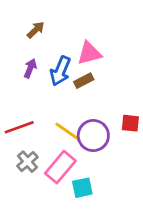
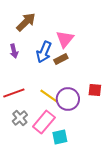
brown arrow: (36, 30) -> (26, 22), size x1.5
pink triangle: (89, 53) -> (65, 39), turned -36
purple arrow: (30, 68) -> (14, 51), moved, turned 144

